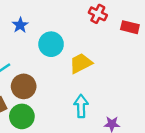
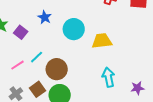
yellow trapezoid: (81, 63) -> (102, 41), turned 30

